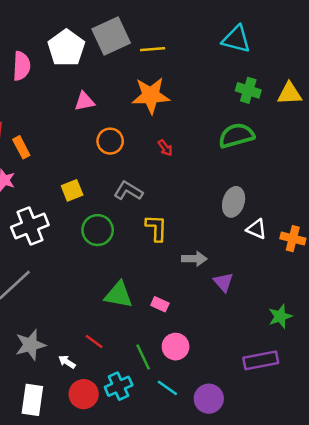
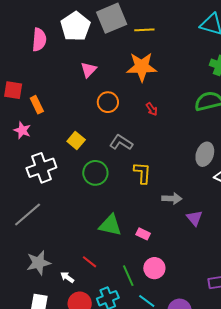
pink triangle: (85, 101) -> (89, 70), turned -36
yellow square: (72, 190) -> (76, 140), turned -30

